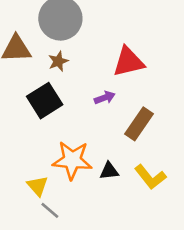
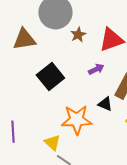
brown star: (58, 61) -> (78, 35), moved
black triangle: (109, 171) -> (105, 104), moved, turned 35

